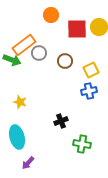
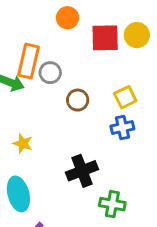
orange rectangle: (24, 45) -> (29, 61), turned -40
brown circle: (65, 61) -> (78, 100), moved
black cross: (61, 121) -> (82, 171), size x1.5

